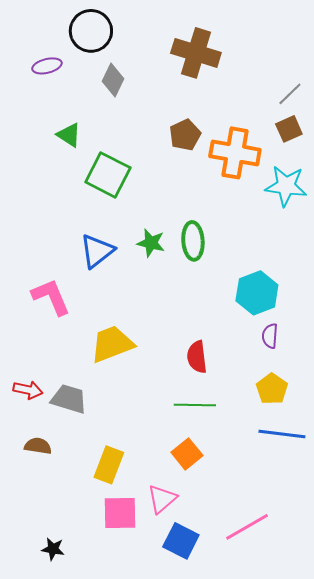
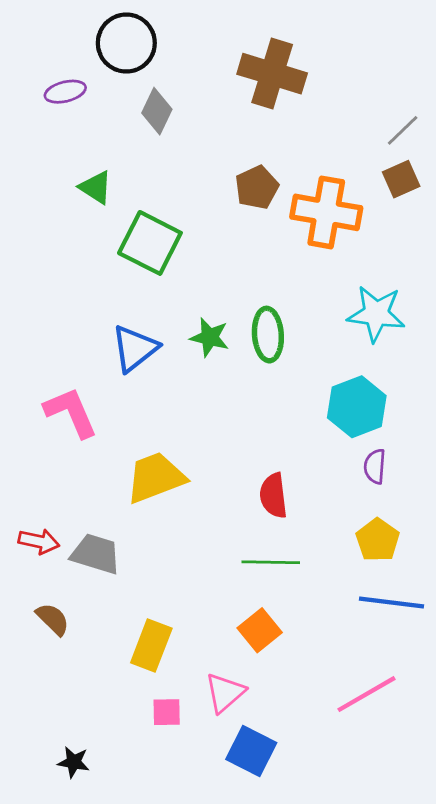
cyan star: (286, 186) -> (376, 314), moved
brown semicircle: (38, 446) -> (53, 619), turned 36
pink square: (120, 513) -> (167, 712), size x0.6
pink line: (247, 527) -> (366, 694), moved

